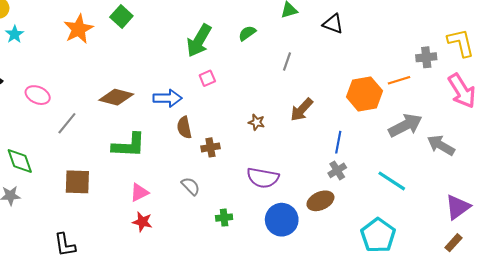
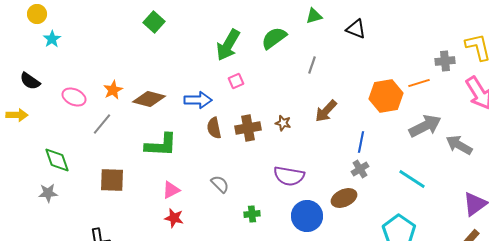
orange star: (78, 29) -> (113, 90), moved, size x0.7
green semicircle: (247, 33) -> (274, 38), size x1.5
brown cross: (210, 147) -> (248, 128), moved, size x1.4

